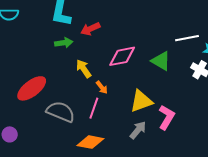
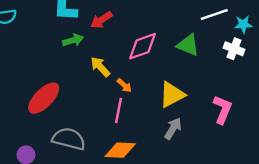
gray semicircle: (61, 112) -> (69, 139), moved
pink L-shape: (167, 117) -> (223, 109), moved

